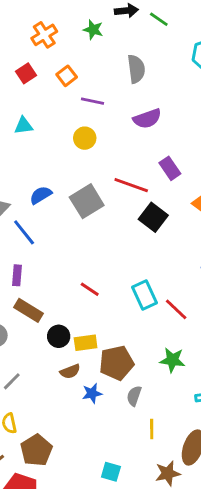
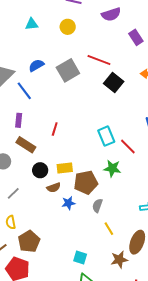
cyan triangle: (24, 126) -> (32, 24), moved
purple rectangle: (170, 168) -> (136, 37), moved
red line: (90, 289) -> (55, 129), moved, turned 72
black circle: (59, 336) -> (40, 170), moved
green star: (172, 360) -> (112, 168), moved
yellow line: (152, 429) -> (109, 229), turned -32

